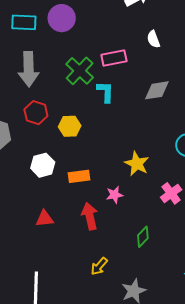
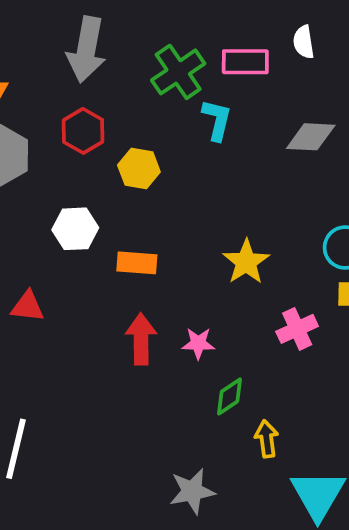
white semicircle: (153, 39) -> (304, 42), moved
pink star: (115, 195) -> (198, 343), moved
red triangle: (45, 219) -> (28, 306), moved
yellow arrow: (99, 266) -> (267, 439), moved, turned 120

